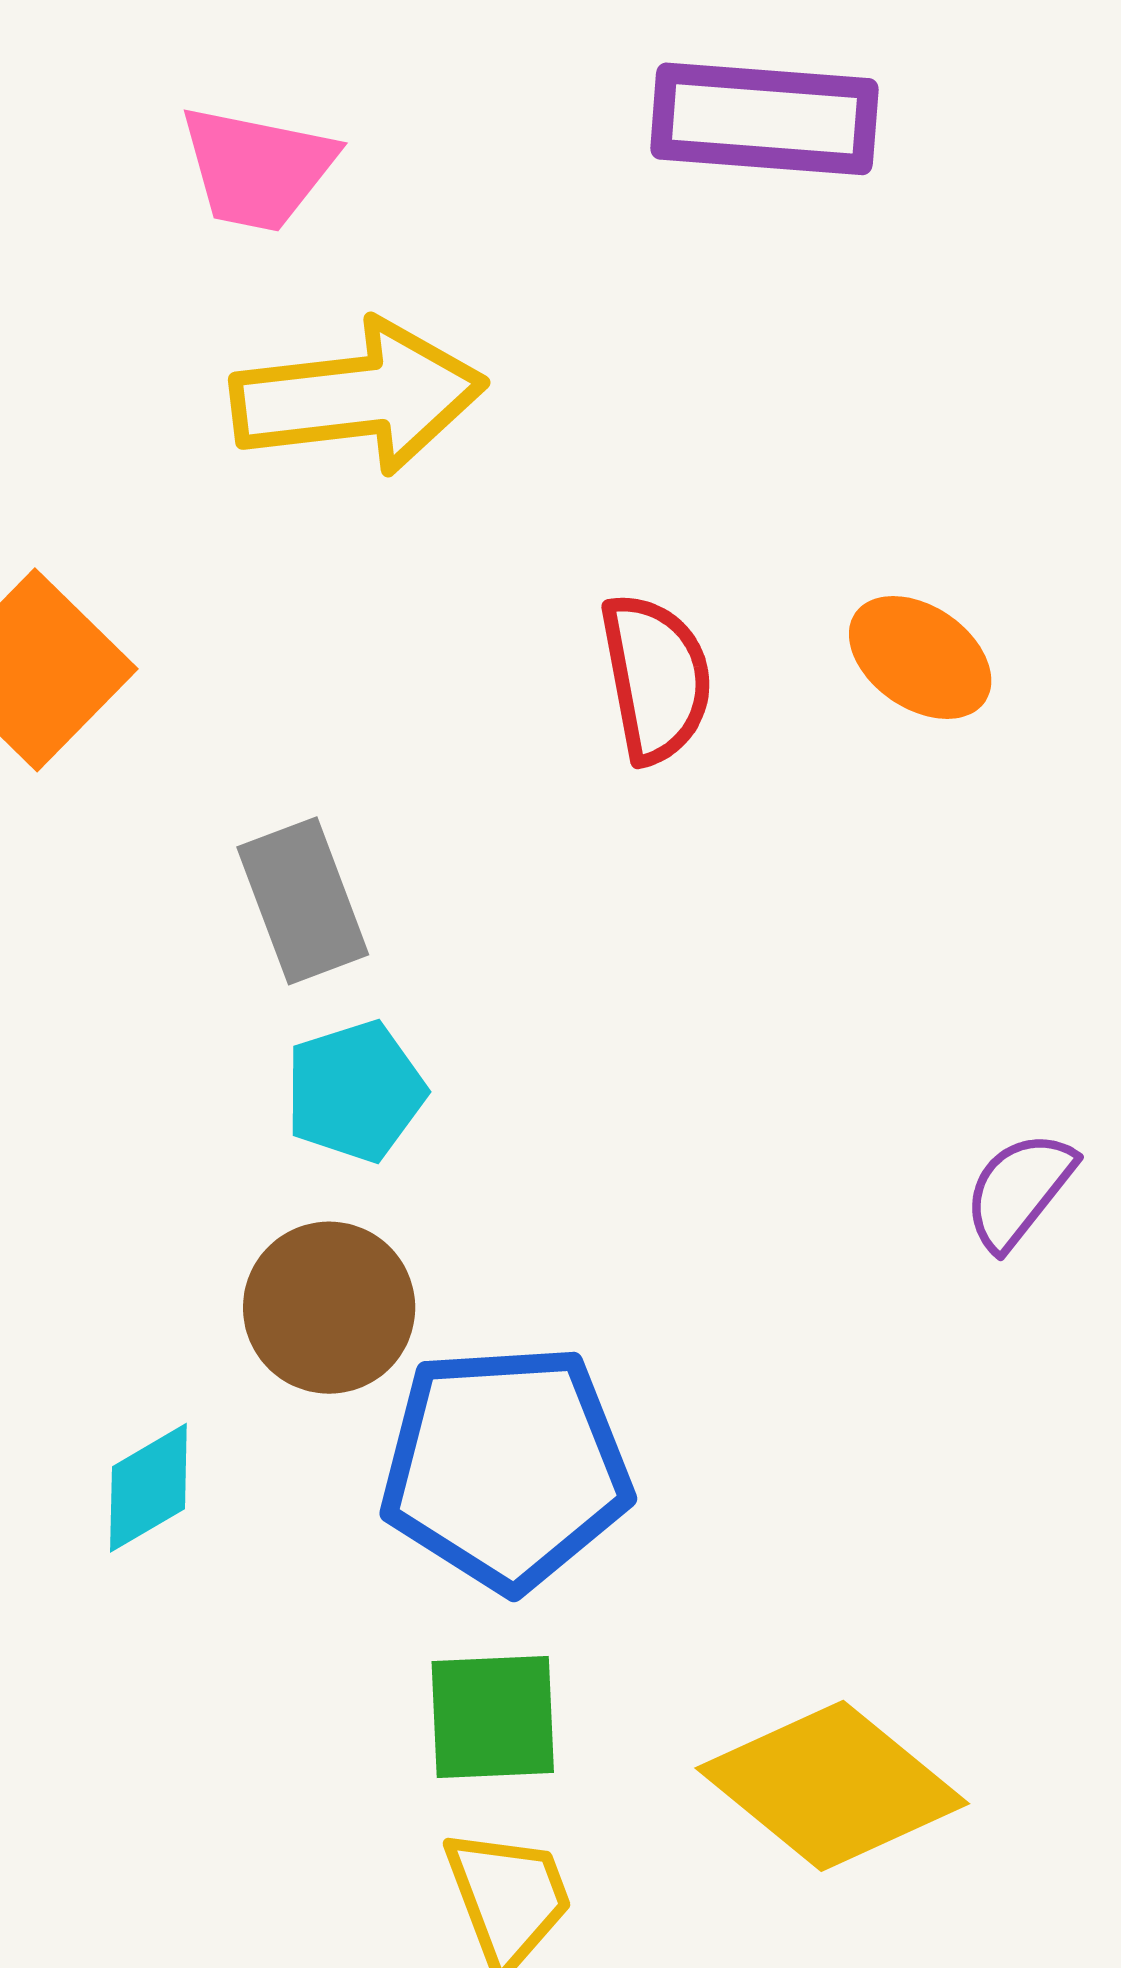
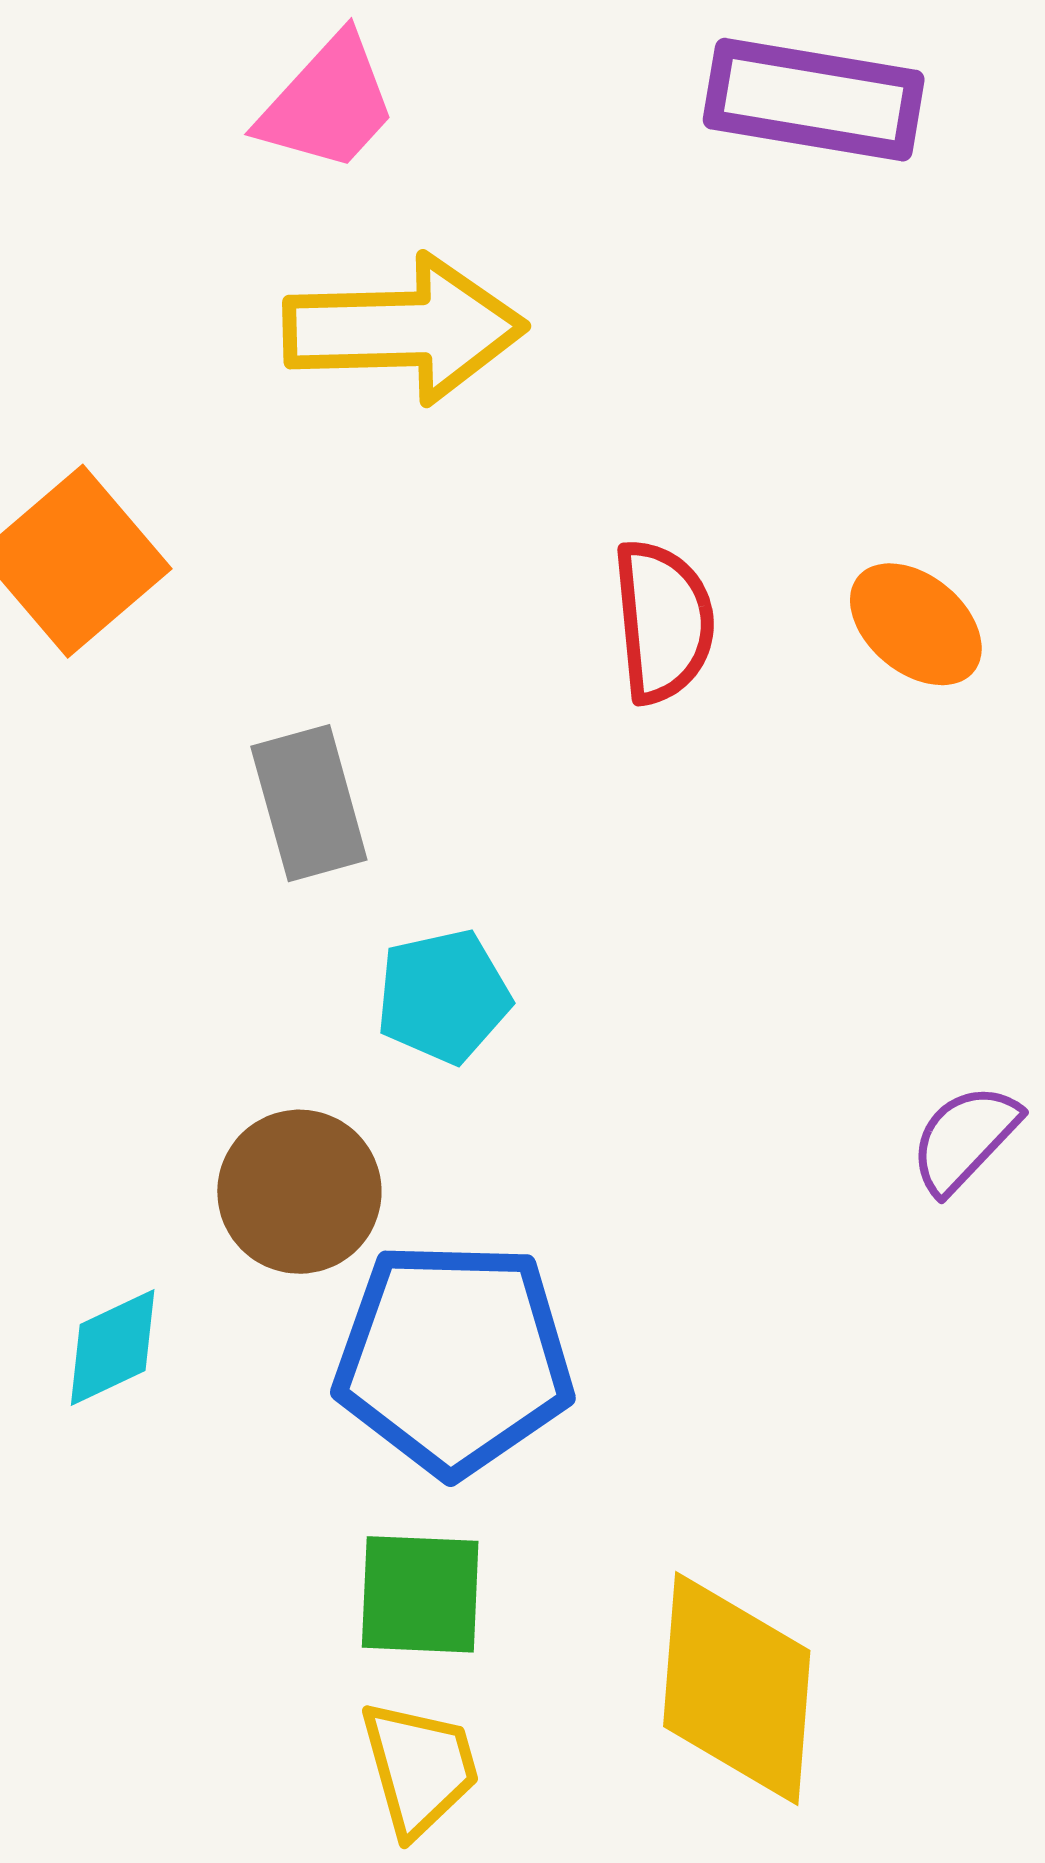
pink trapezoid: (257, 168) -> (328, 104), turned -64
cyan pentagon: (355, 1091) -> (443, 996), moved
yellow diamond: (832, 1786) -> (737, 1688), turned 50

